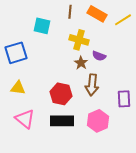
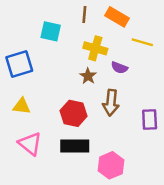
yellow line: (123, 20) -> (142, 42), moved, turned 48
brown star: (81, 63) -> (88, 76), moved
pink hexagon: (98, 121) -> (111, 165), moved

